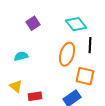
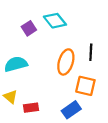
cyan diamond: (76, 24) -> (55, 21), moved
cyan semicircle: (21, 56) -> (16, 64), size x1.5

